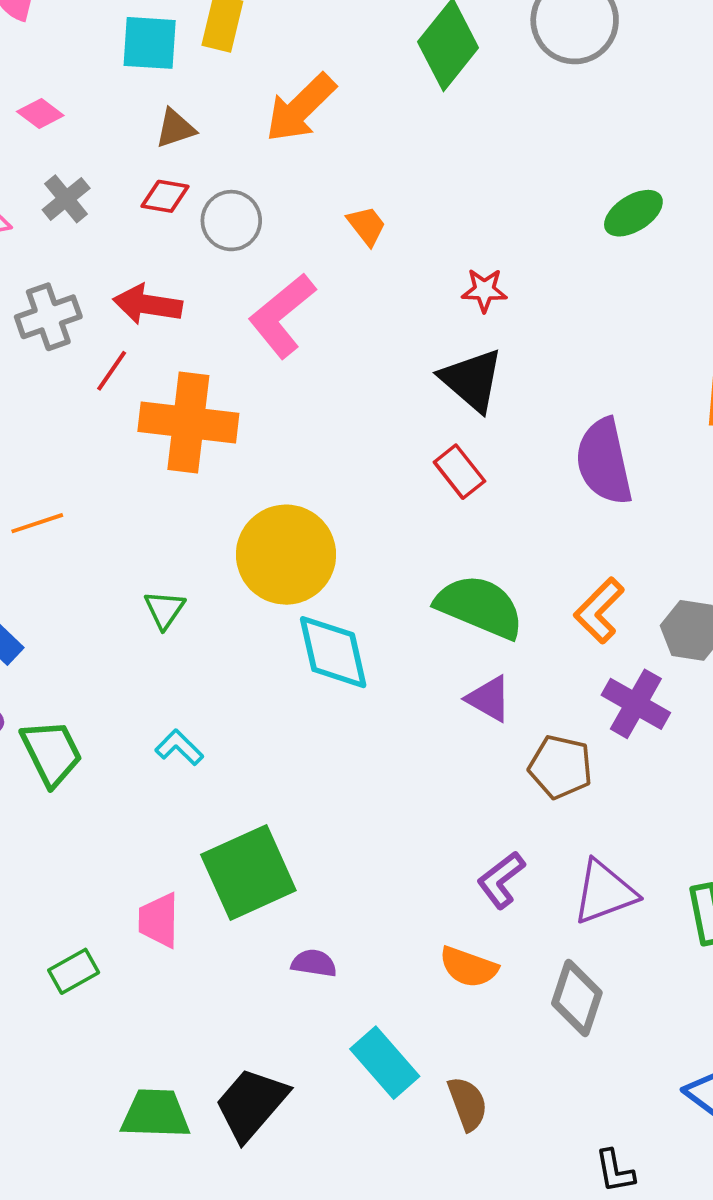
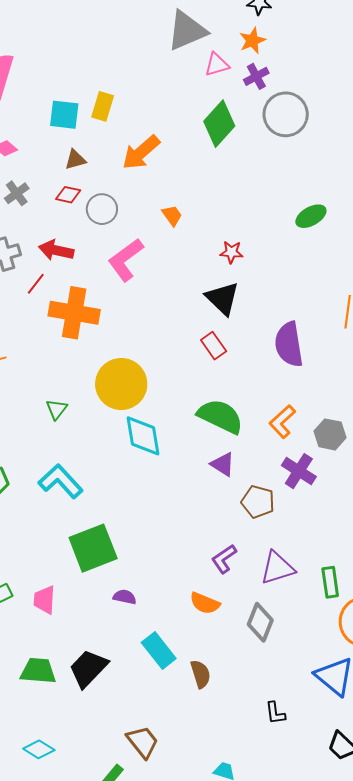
cyan L-shape: (179, 747) -> (61, 481), size x1.8
pink trapezoid: (159, 920) -> (44, 600), moved

